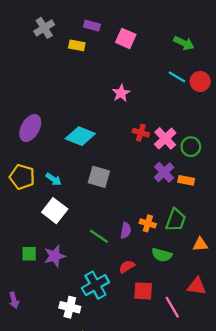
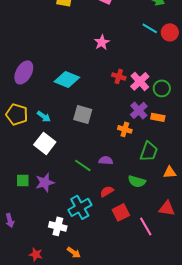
orange cross: (148, 223) -> (125, 129), moved
purple semicircle: (126, 230) -> (106, 160), turned -96
red square: (143, 291) -> (121, 212), turned -30

